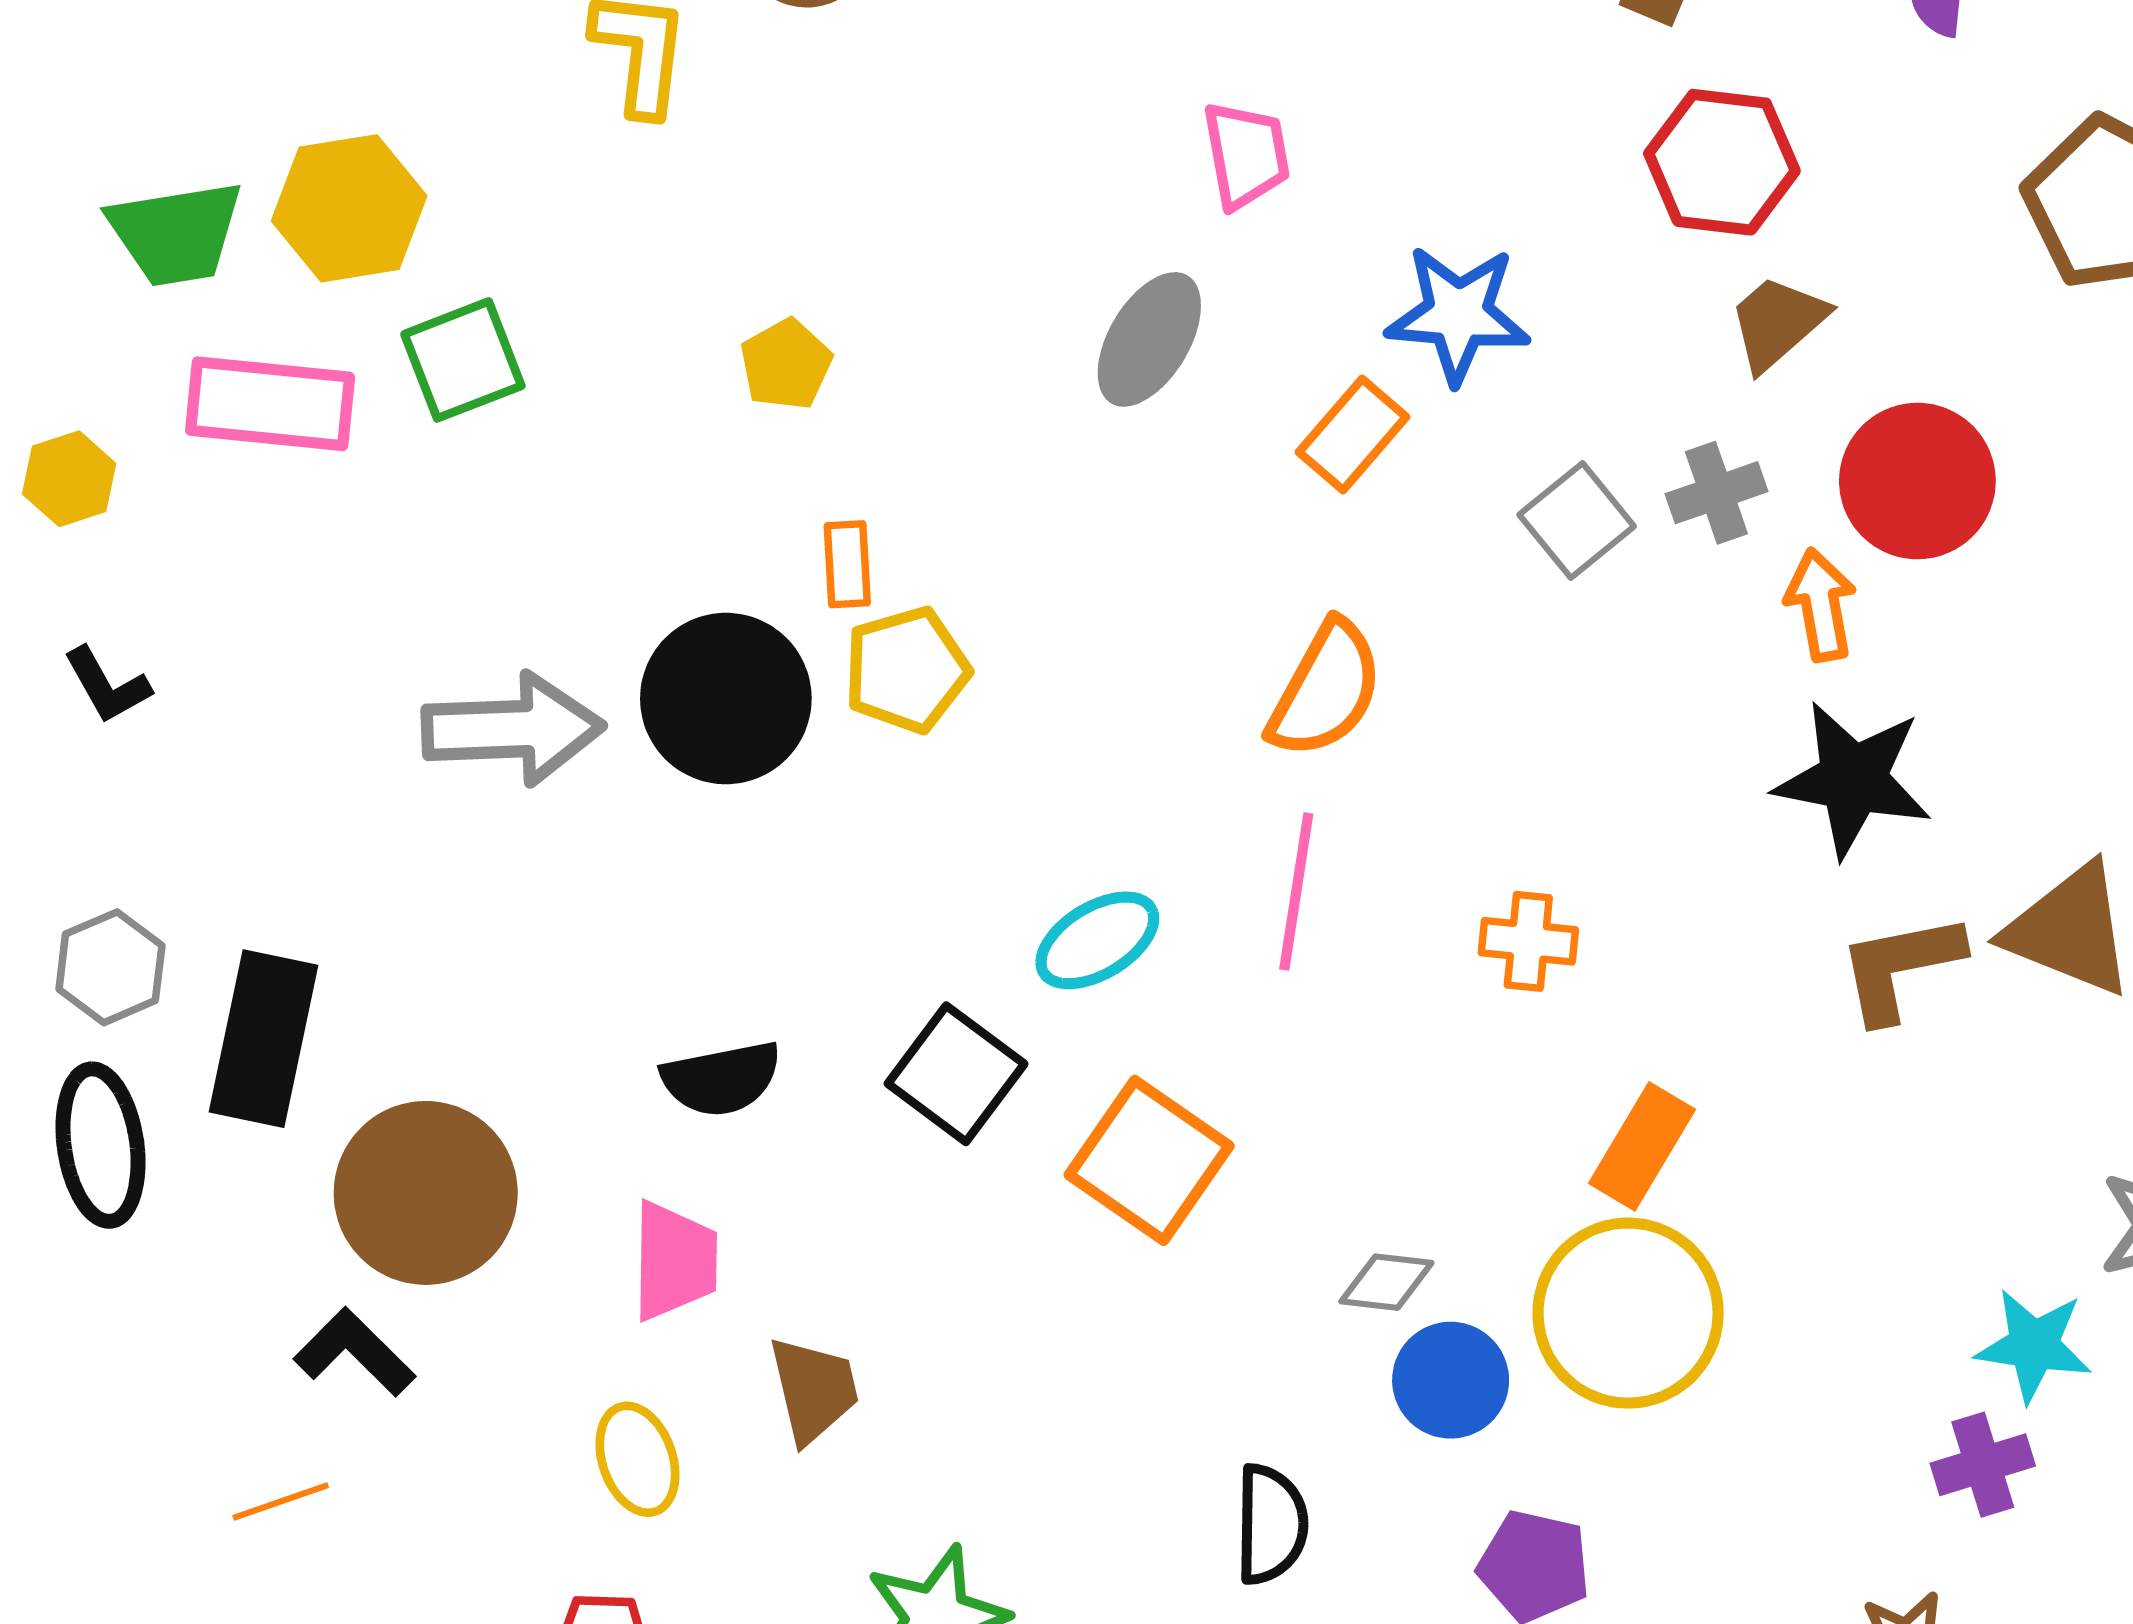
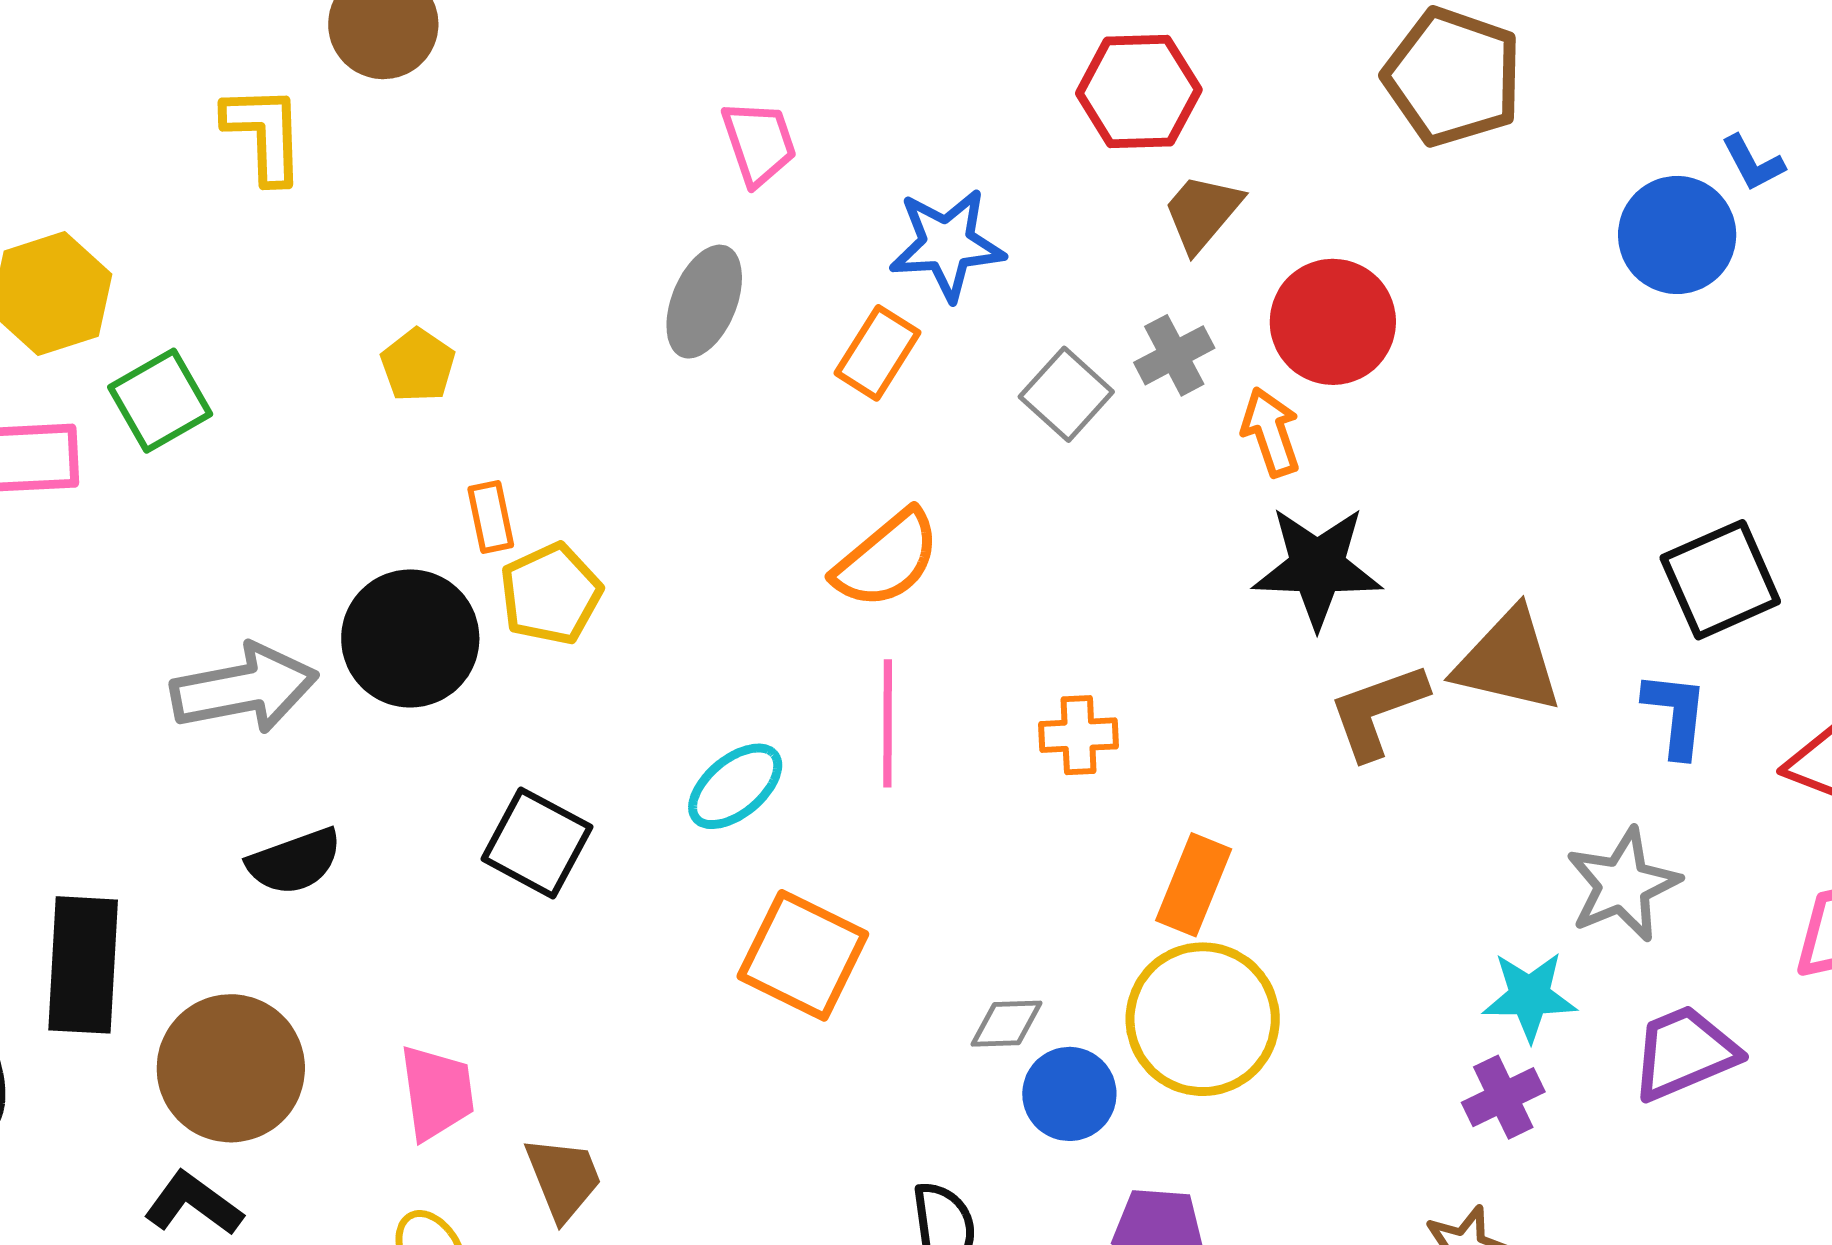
orange semicircle: (1326, 690) -> (887, 559), turned 30
black square: (956, 1074) -> (537, 843), moved
black semicircle: (721, 1079) -> (295, 861), moved

